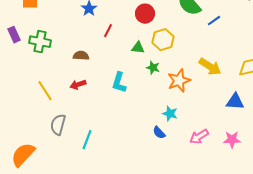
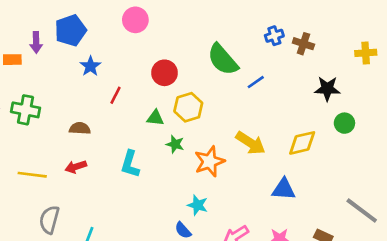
yellow line: (45, 91) -> (32, 175), turned -50

